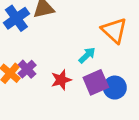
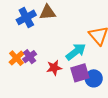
cyan arrow: (87, 55) -> (76, 52), size x1.5

